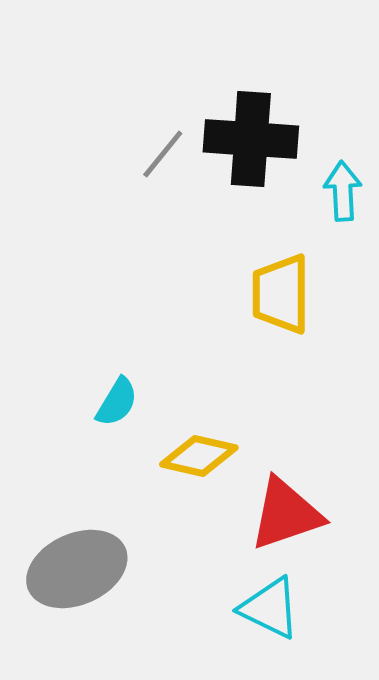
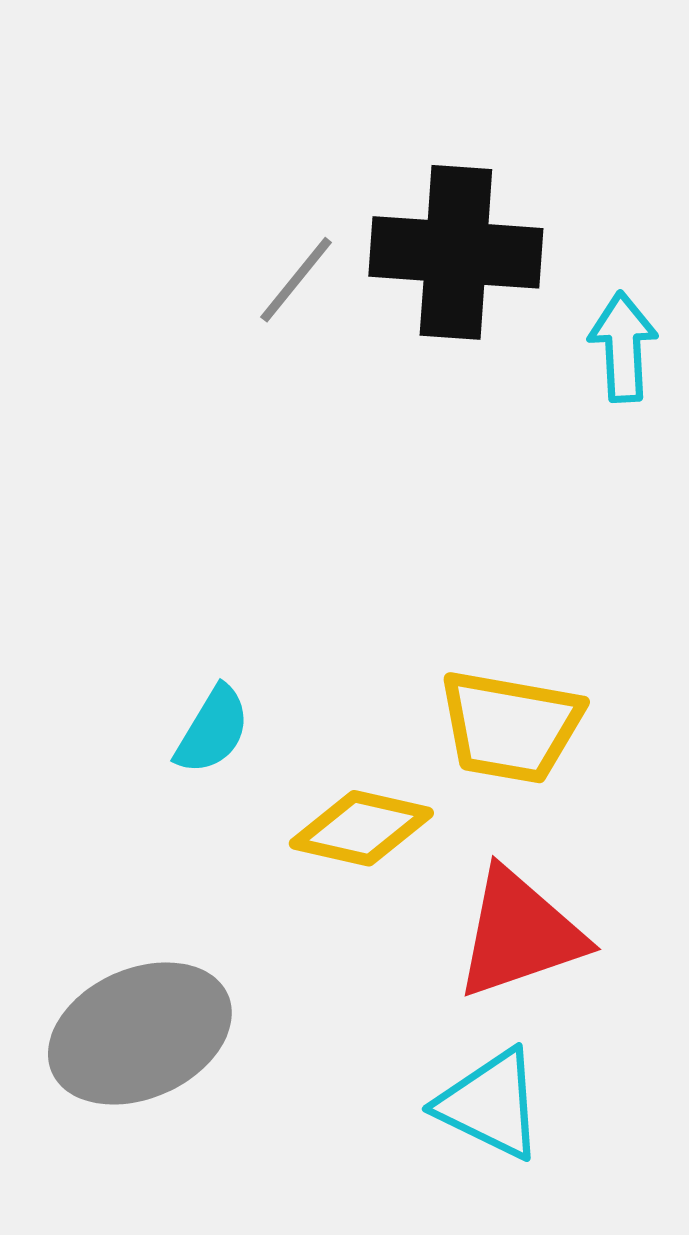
yellow trapezoid: (281, 294) -> (510, 726), moved, turned -80

